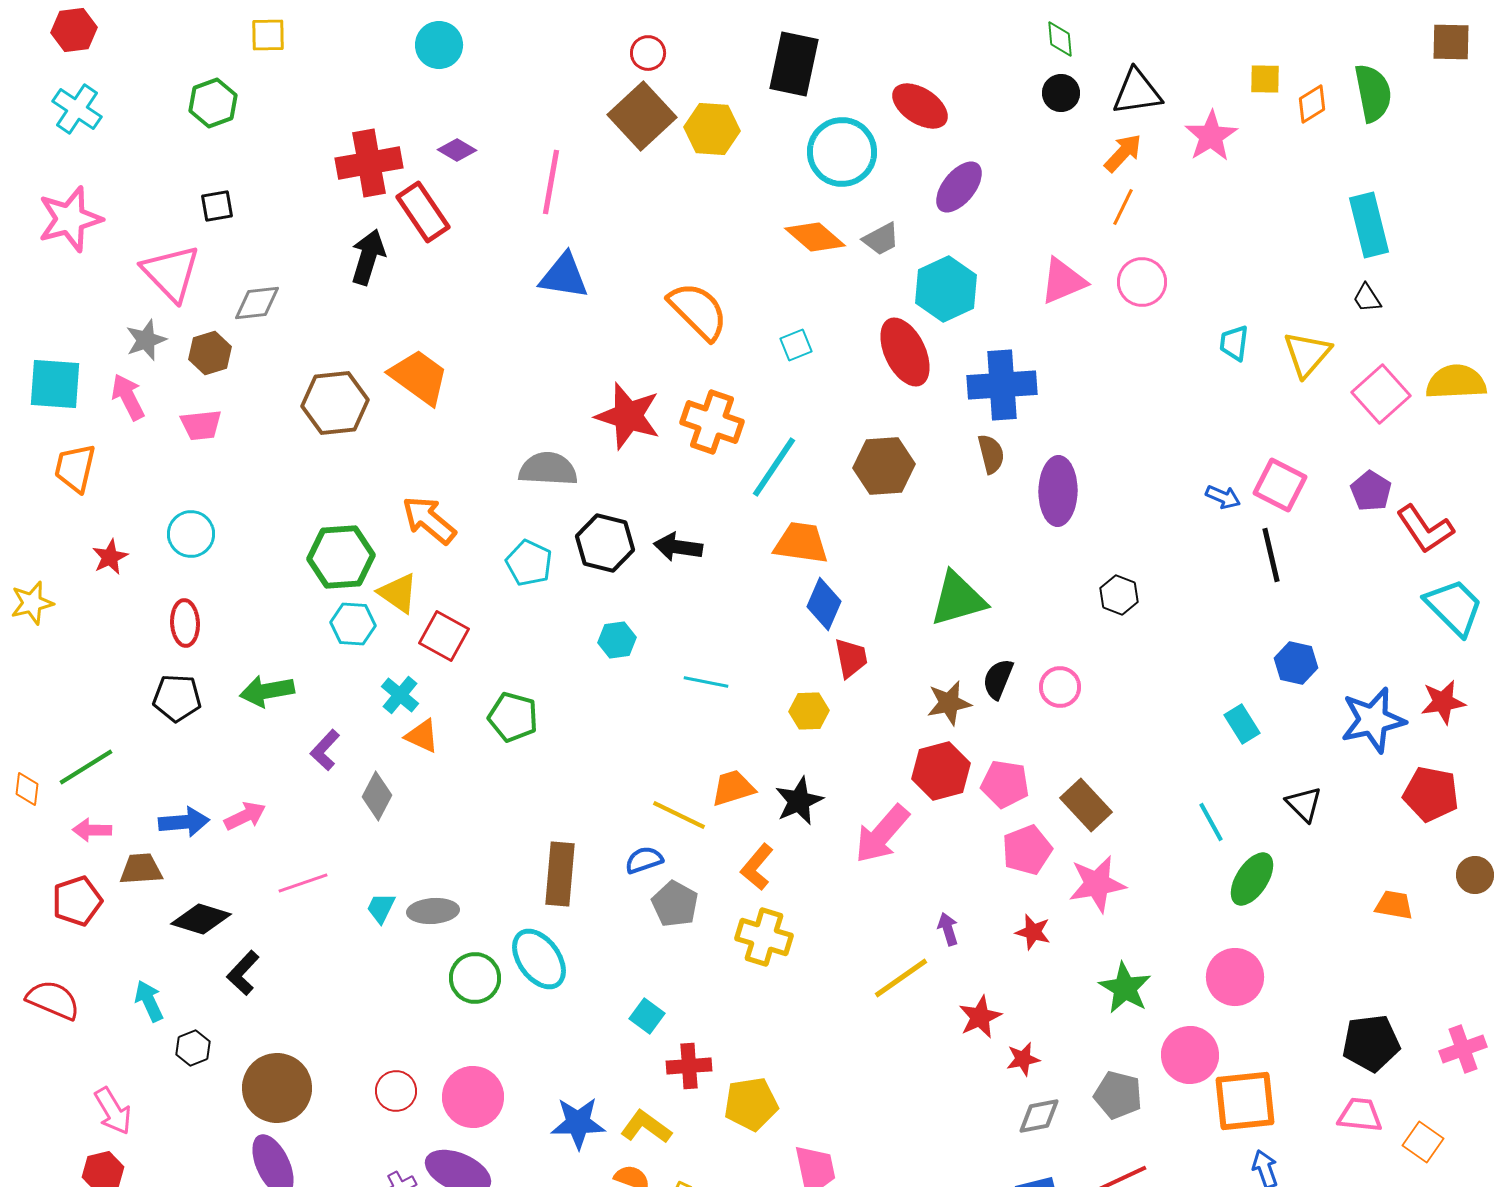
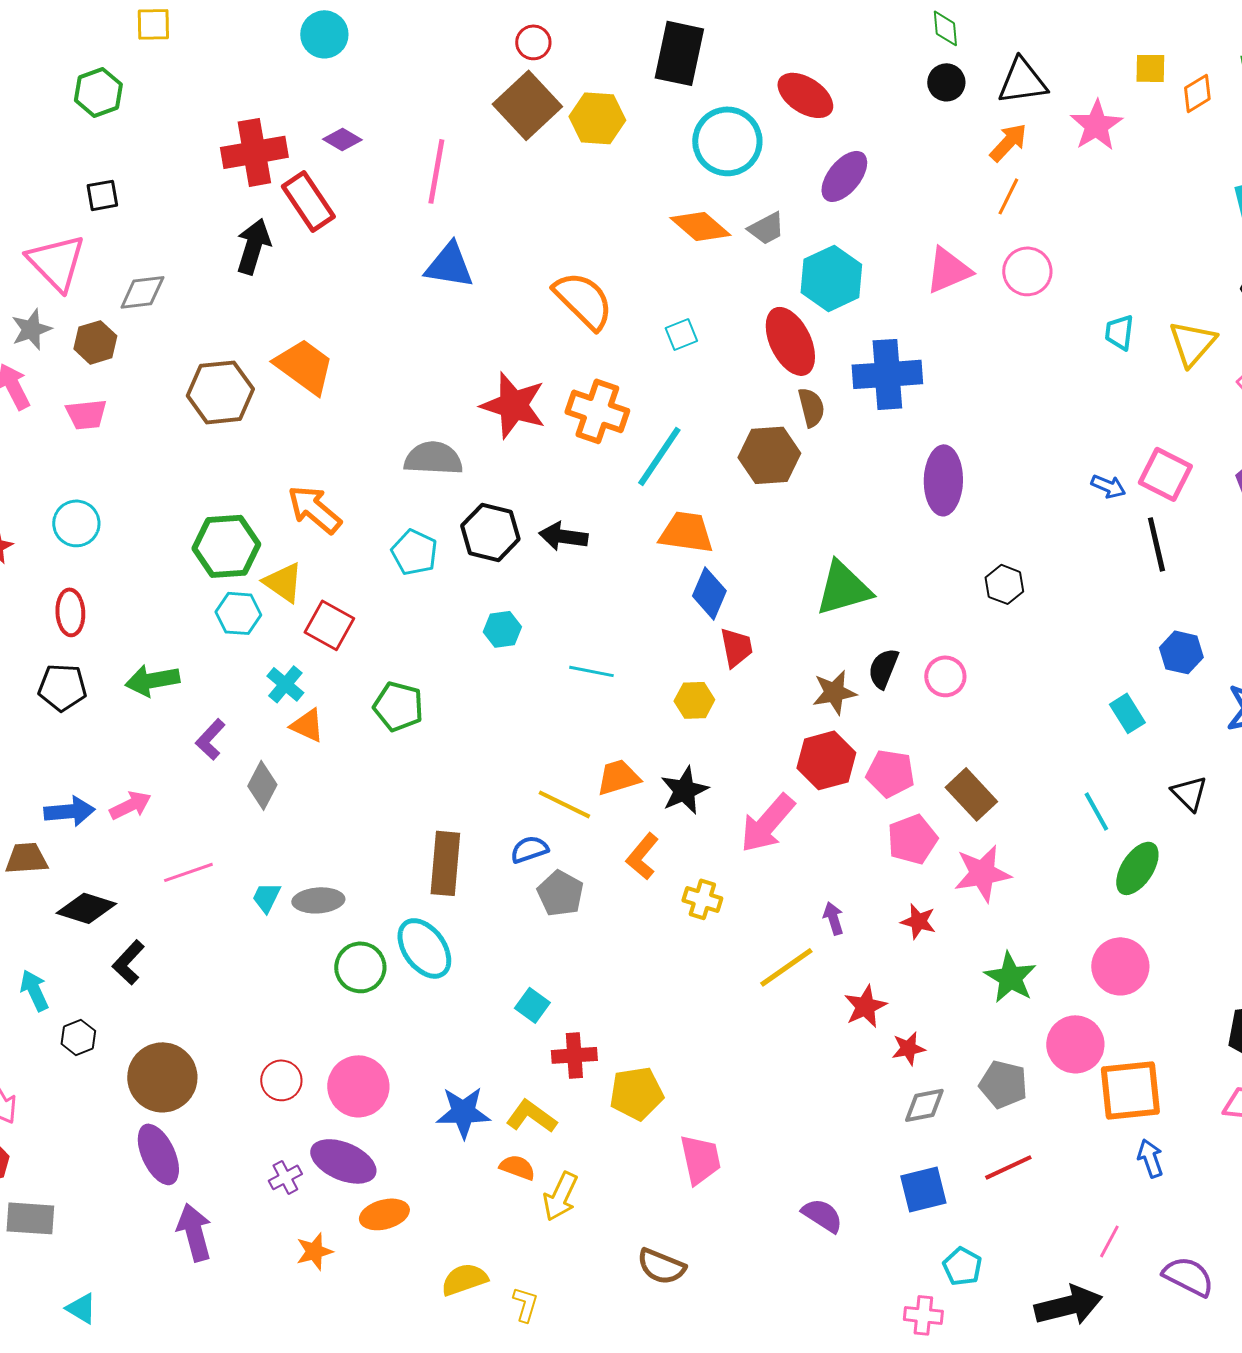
brown semicircle: (991, 454) -> (811, 407), moved
yellow cross: (764, 937) -> (702, 899), moved, size x0.7

